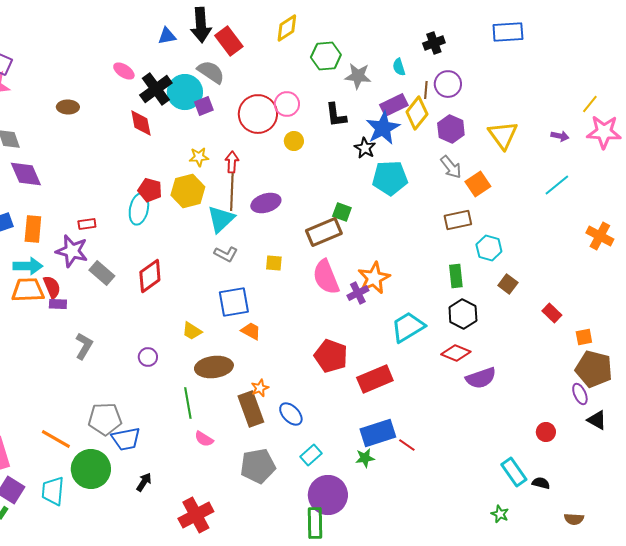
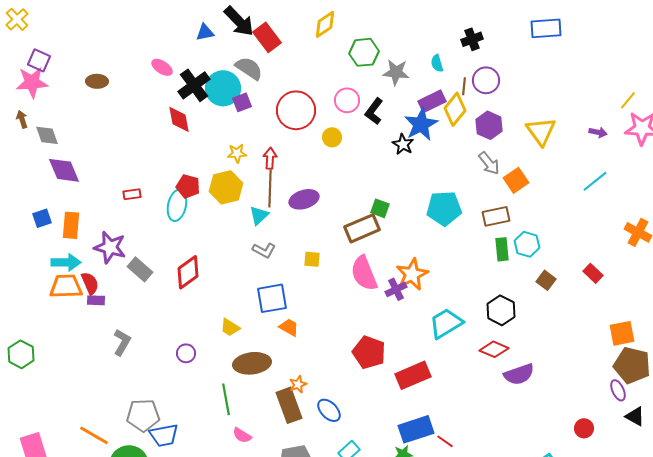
black arrow: (201, 25) -> (239, 21), turned -40
pink circle: (287, 104) -> (347, 100), moved
brown ellipse: (68, 107) -> (97, 81), moved
black L-shape: (336, 115) -> (374, 111), turned 44
cyan pentagon: (390, 178) -> (444, 208), moved
cyan triangle: (221, 219) -> (259, 215), size x0.7
red rectangle: (87, 224) -> (132, 194), moved
green rectangle: (456, 276) -> (502, 249), moved
red rectangle: (552, 313) -> (593, 273), moved
orange square: (584, 337) -> (622, 333), size x1.5

